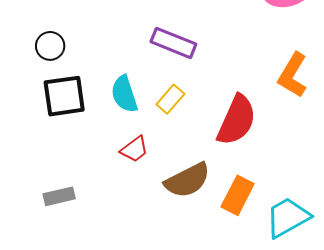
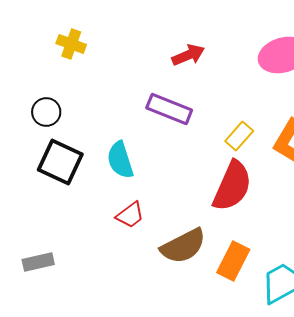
black square: (64, 96) -> (60, 162), turned 33
yellow rectangle: (170, 99) -> (239, 136), moved
gray rectangle: (59, 196) -> (38, 262), moved

